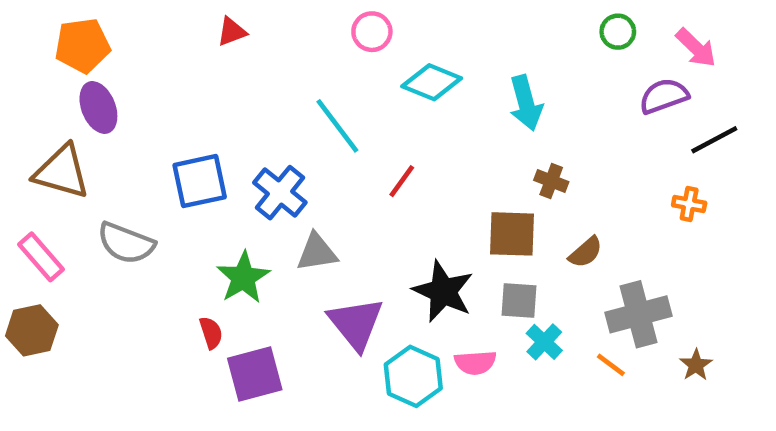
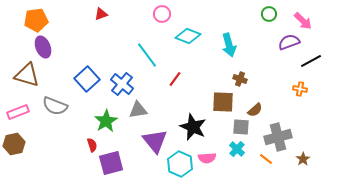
blue square: (200, 181) -> (87, 79), turned -30
pink rectangle: (41, 257) -> (18, 112), turned -70
gray square: (519, 301) -> (241, 127), moved

